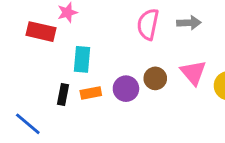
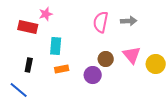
purple circle: (126, 89) -> (93, 75), moved
black rectangle: (63, 94) -> (29, 65), moved

